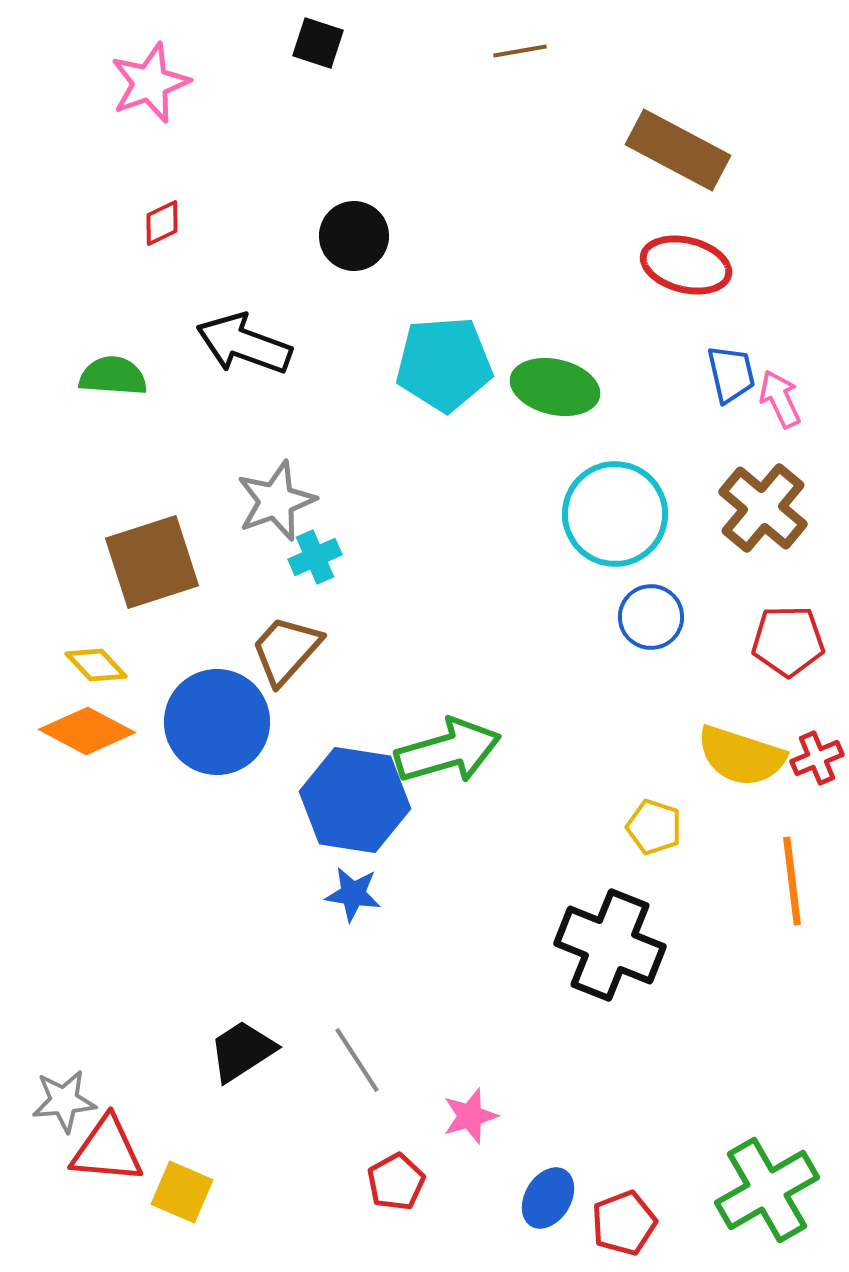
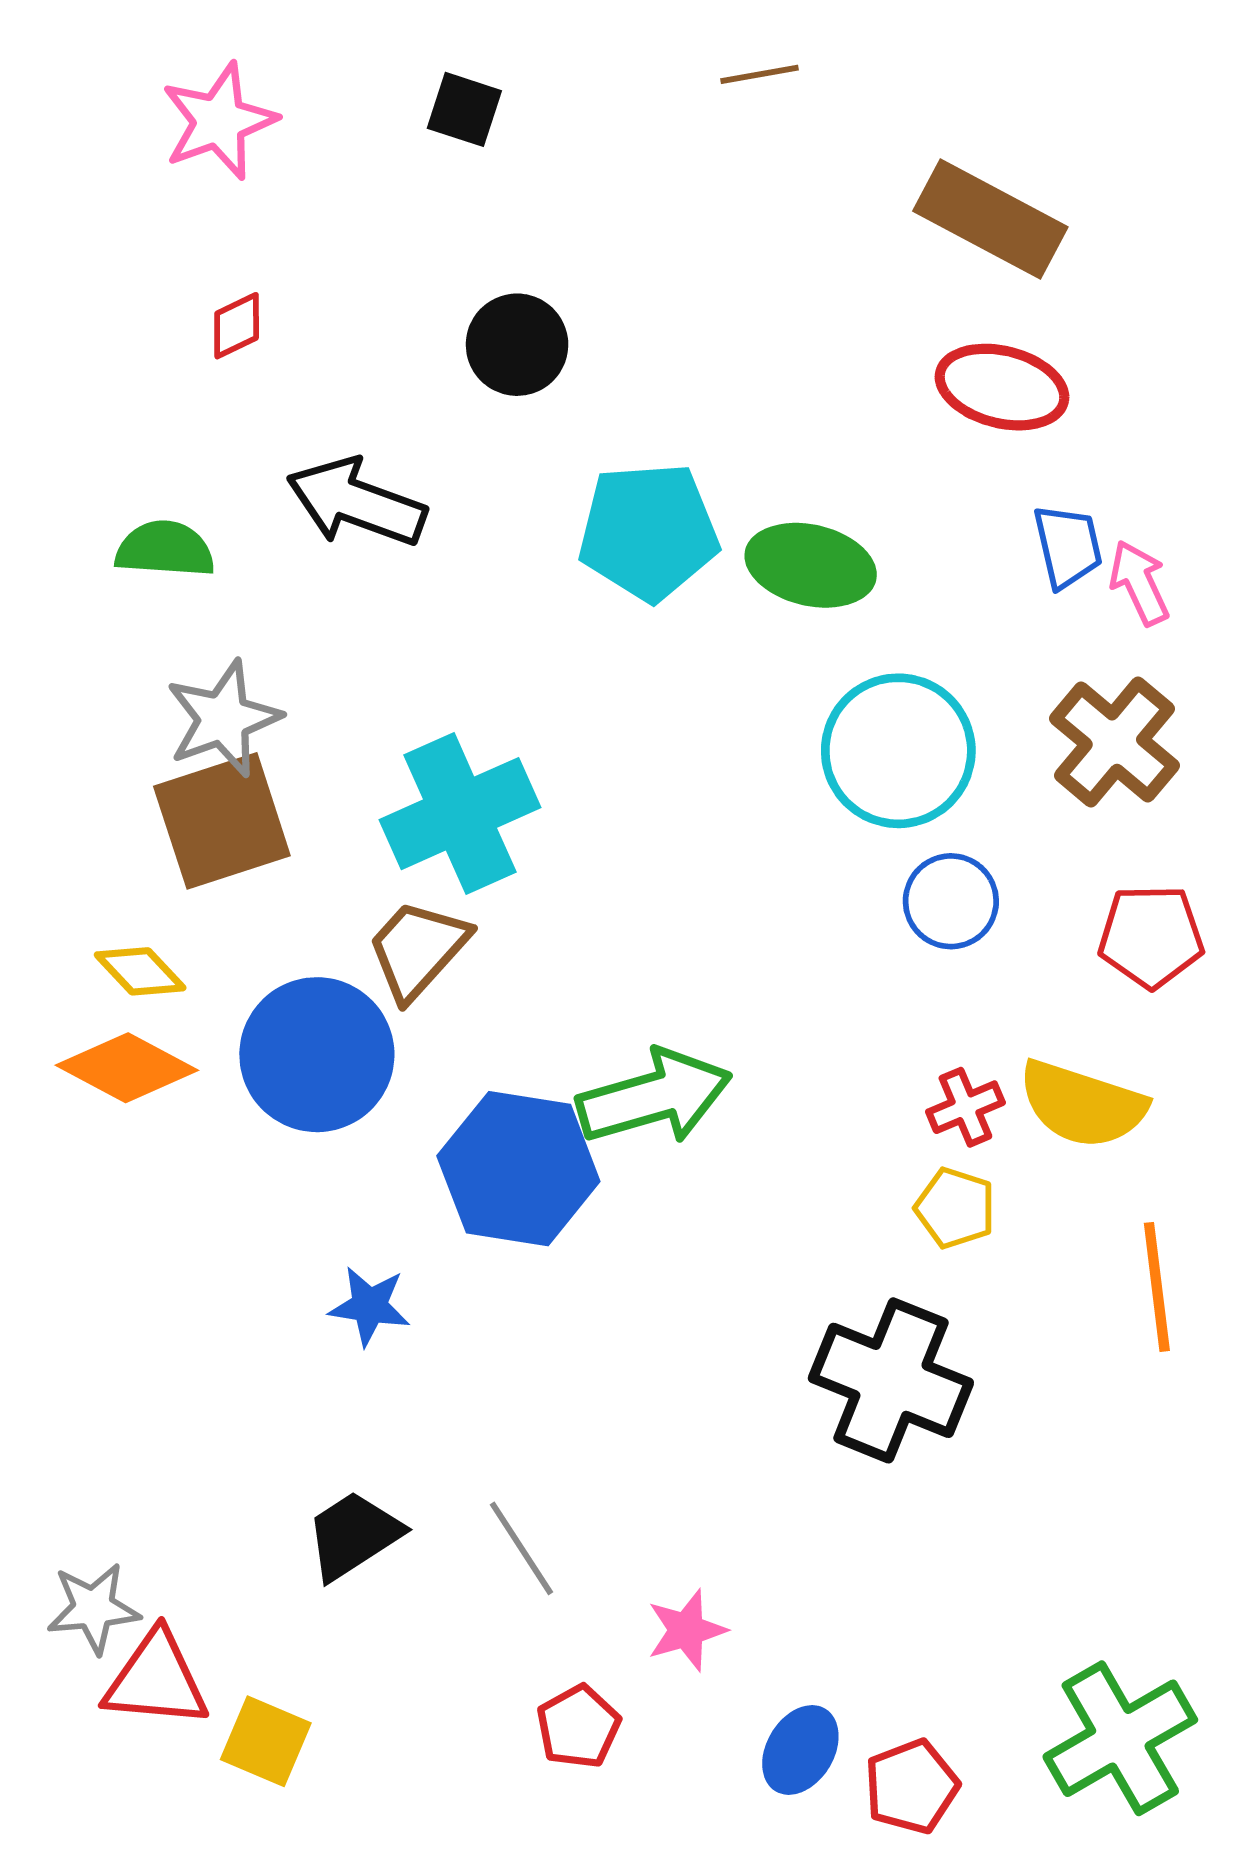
black square: (318, 43) -> (464, 109), moved
gray star: (276, 501) -> (223, 719), moved
cyan cross: (315, 557) -> (460, 814), size x2.0
red cross: (817, 758) -> (965, 1107), moved
blue star: (353, 894) -> (369, 1306), moved

